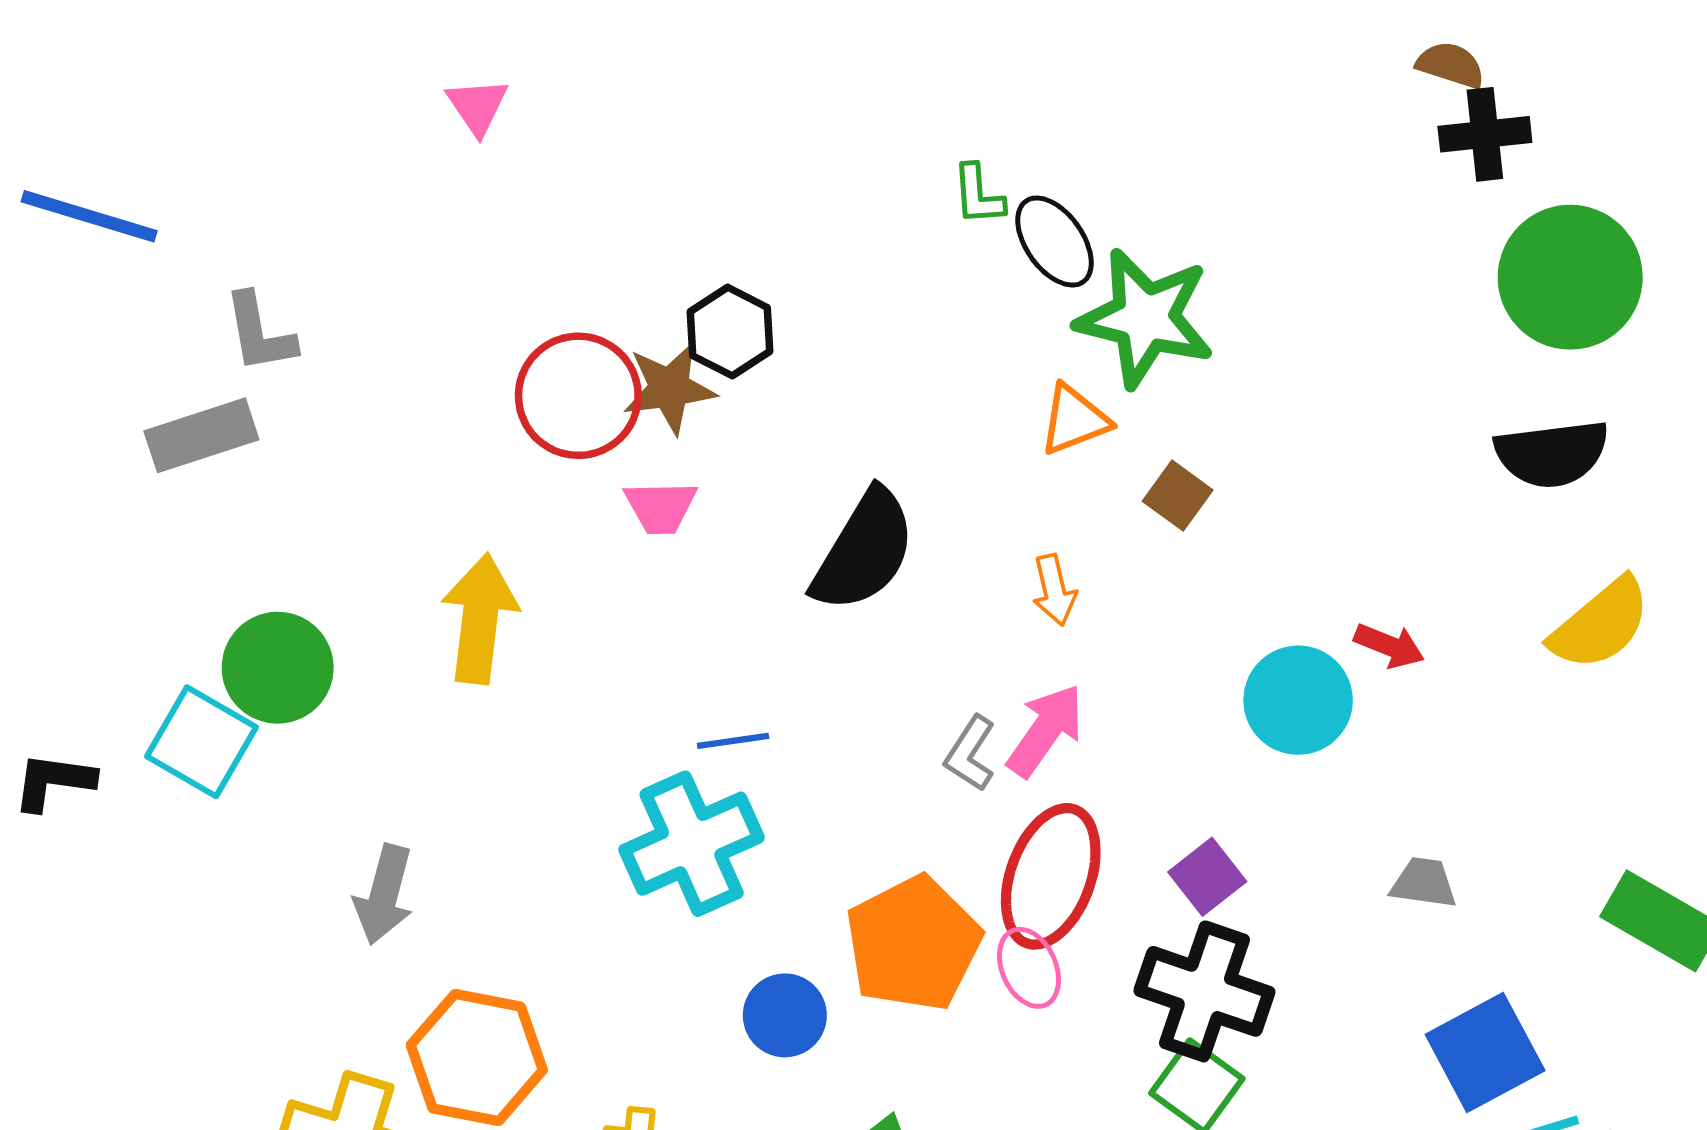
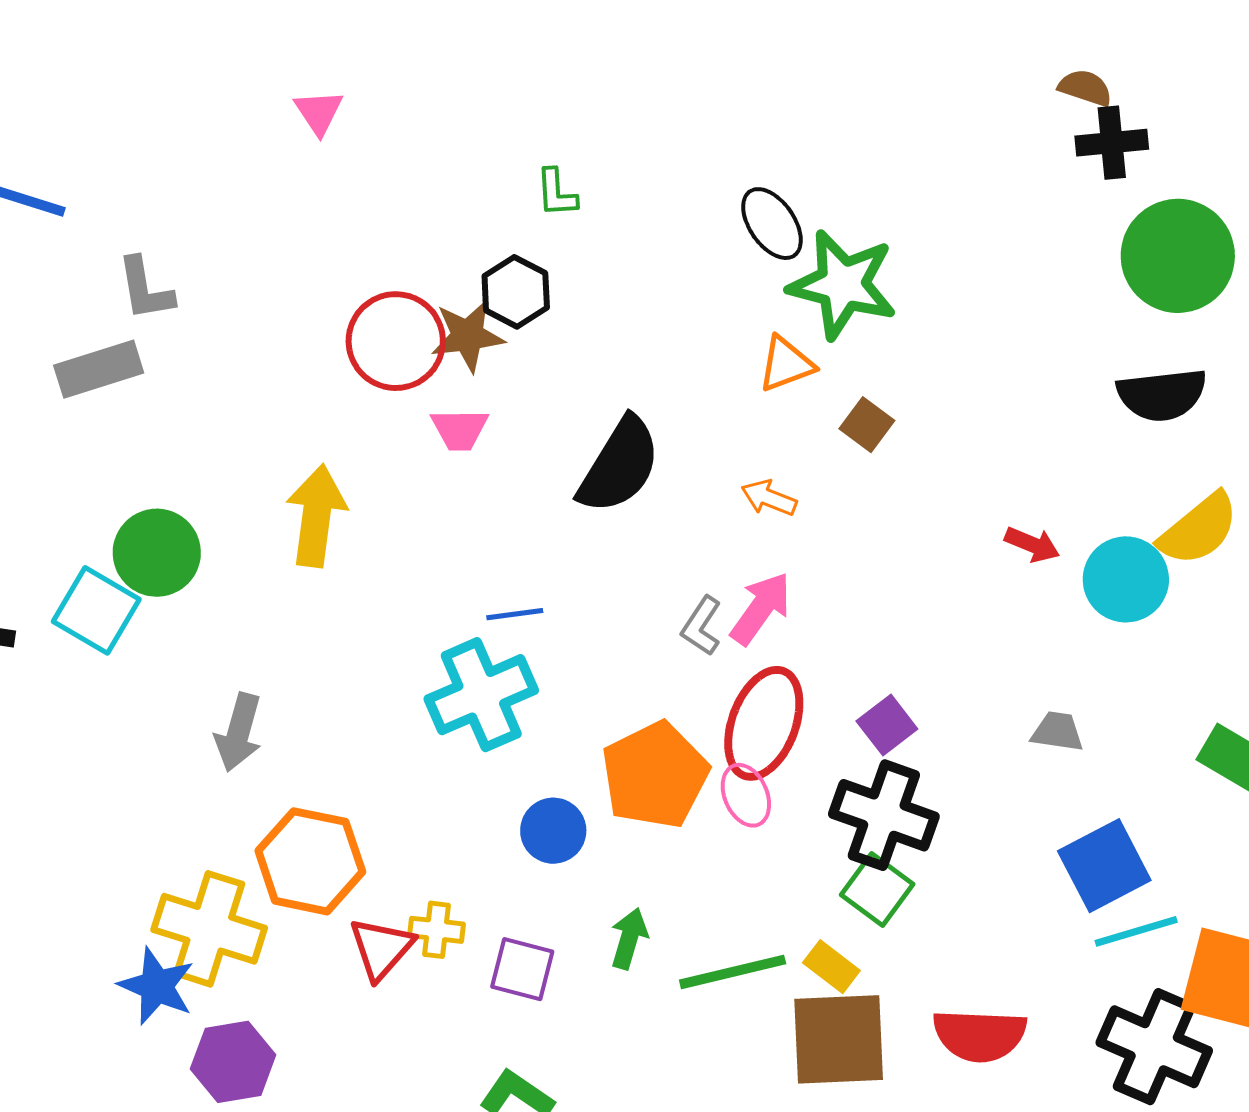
green L-shape: (978, 195) -> (556, 193), moved
orange arrow: (1054, 590) -> (769, 498), turned 124
cyan circle: (1298, 700) -> (1126, 579), moved

